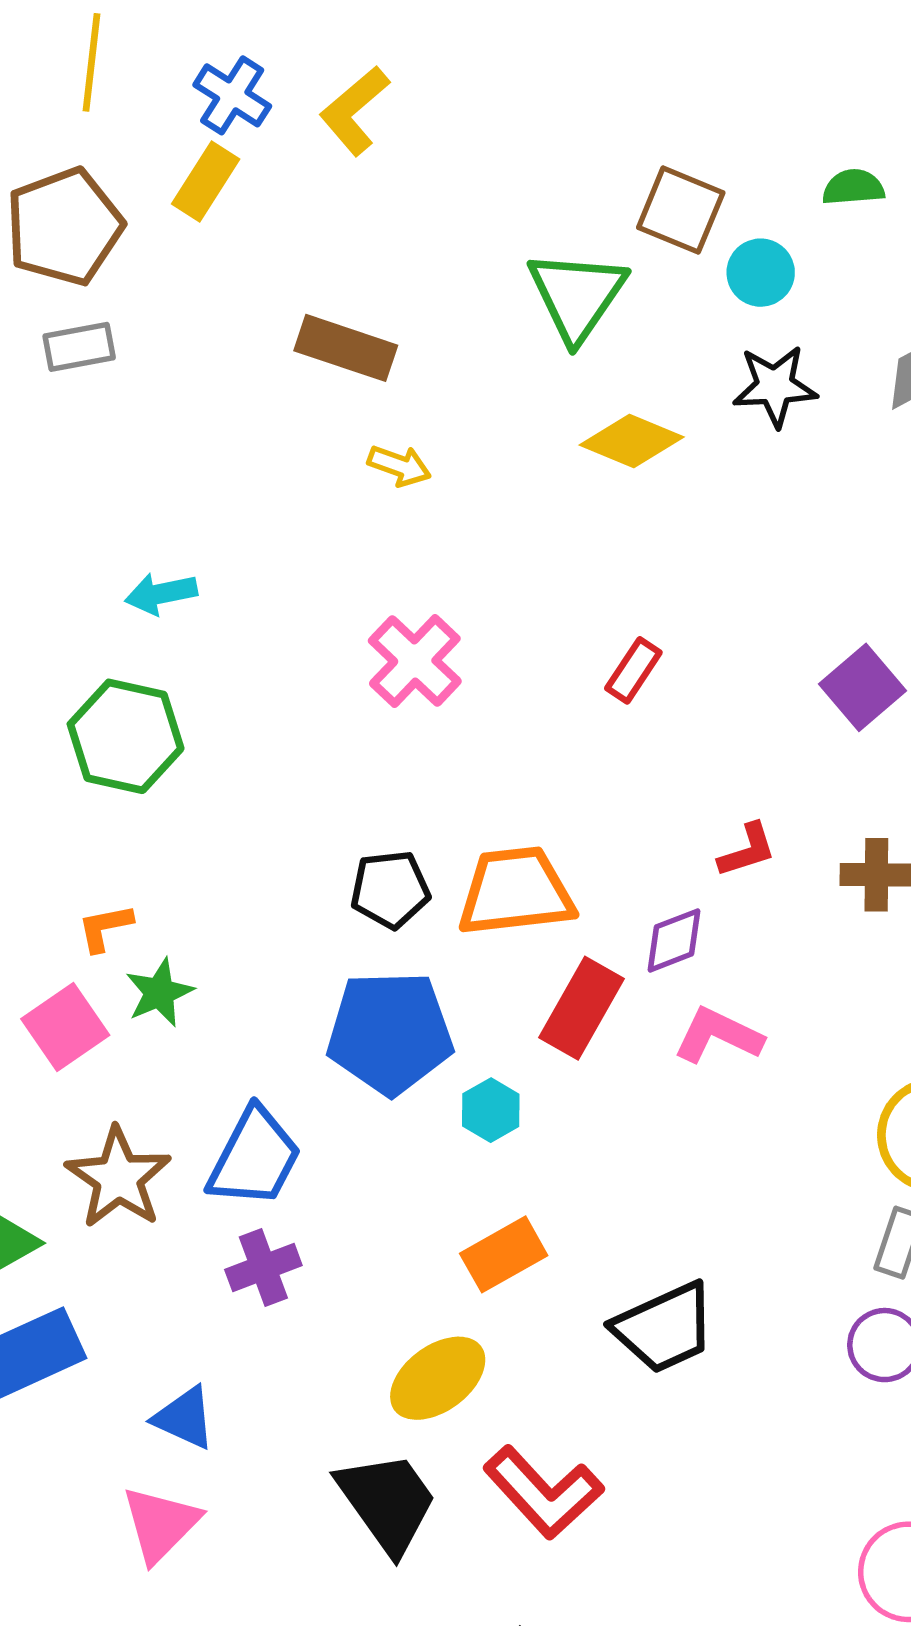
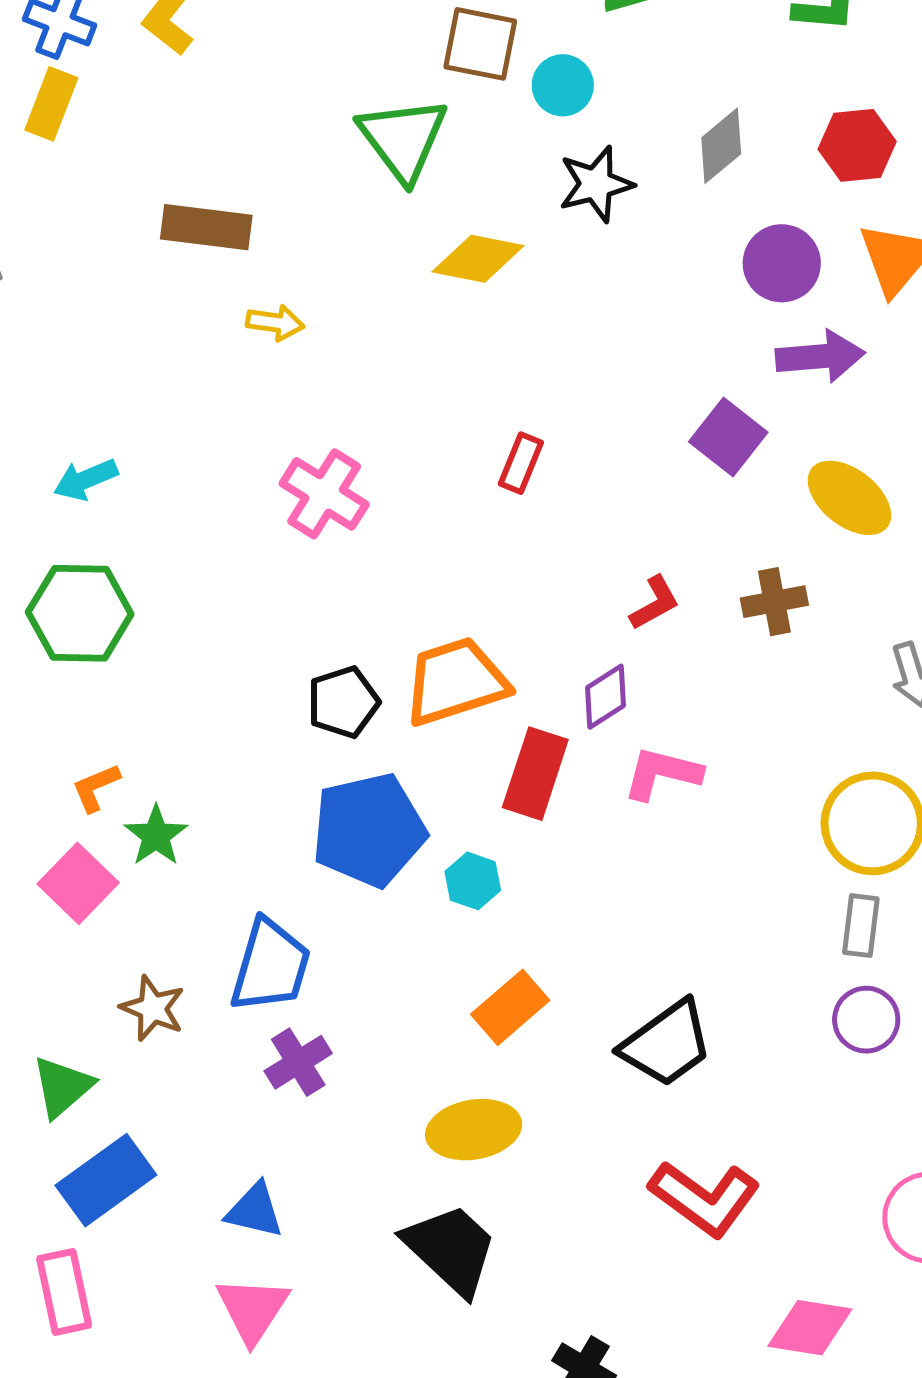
brown star: (118, 1178) -> (153, 1008), size x0.7
yellow ellipse: (438, 1378) -> (474, 1130), turned 38
red L-shape: (543, 1492) -> (705, 1198), moved

